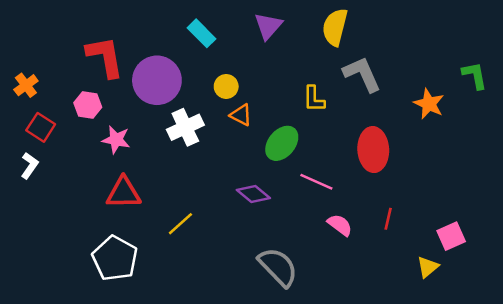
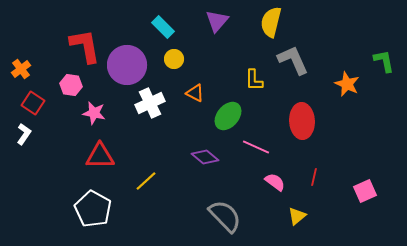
yellow circle: (226, 86) -> (174, 59), moved
yellow triangle: (428, 267) -> (297, 216), moved

